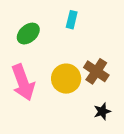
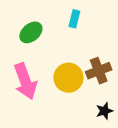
brown cross: (96, 71) -> (99, 71), turned 35

